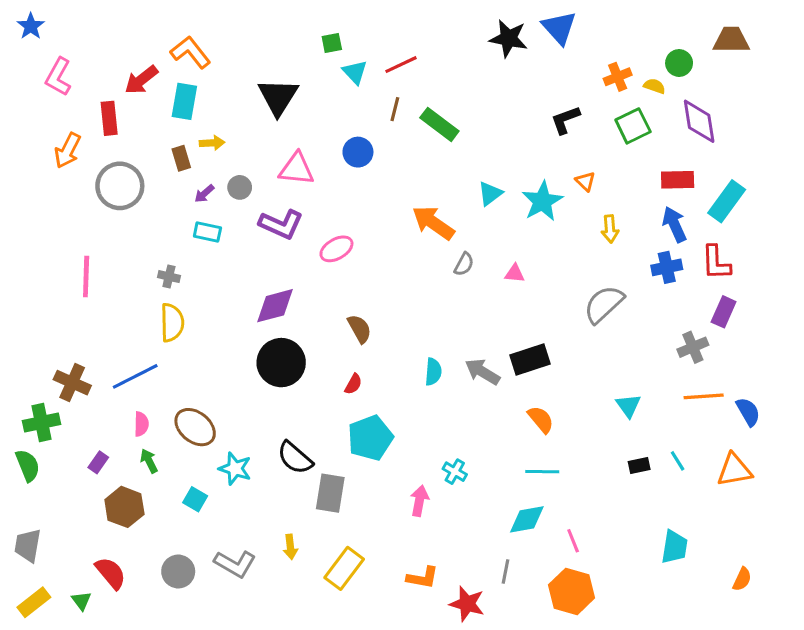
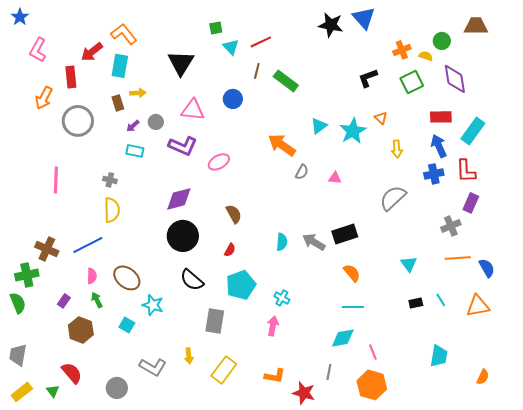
black semicircle: (295, 458) -> (192, 280), moved
cyan cross: (455, 472) -> (282, 298), moved
gray circle: (178, 572) -> (117, 388), moved

